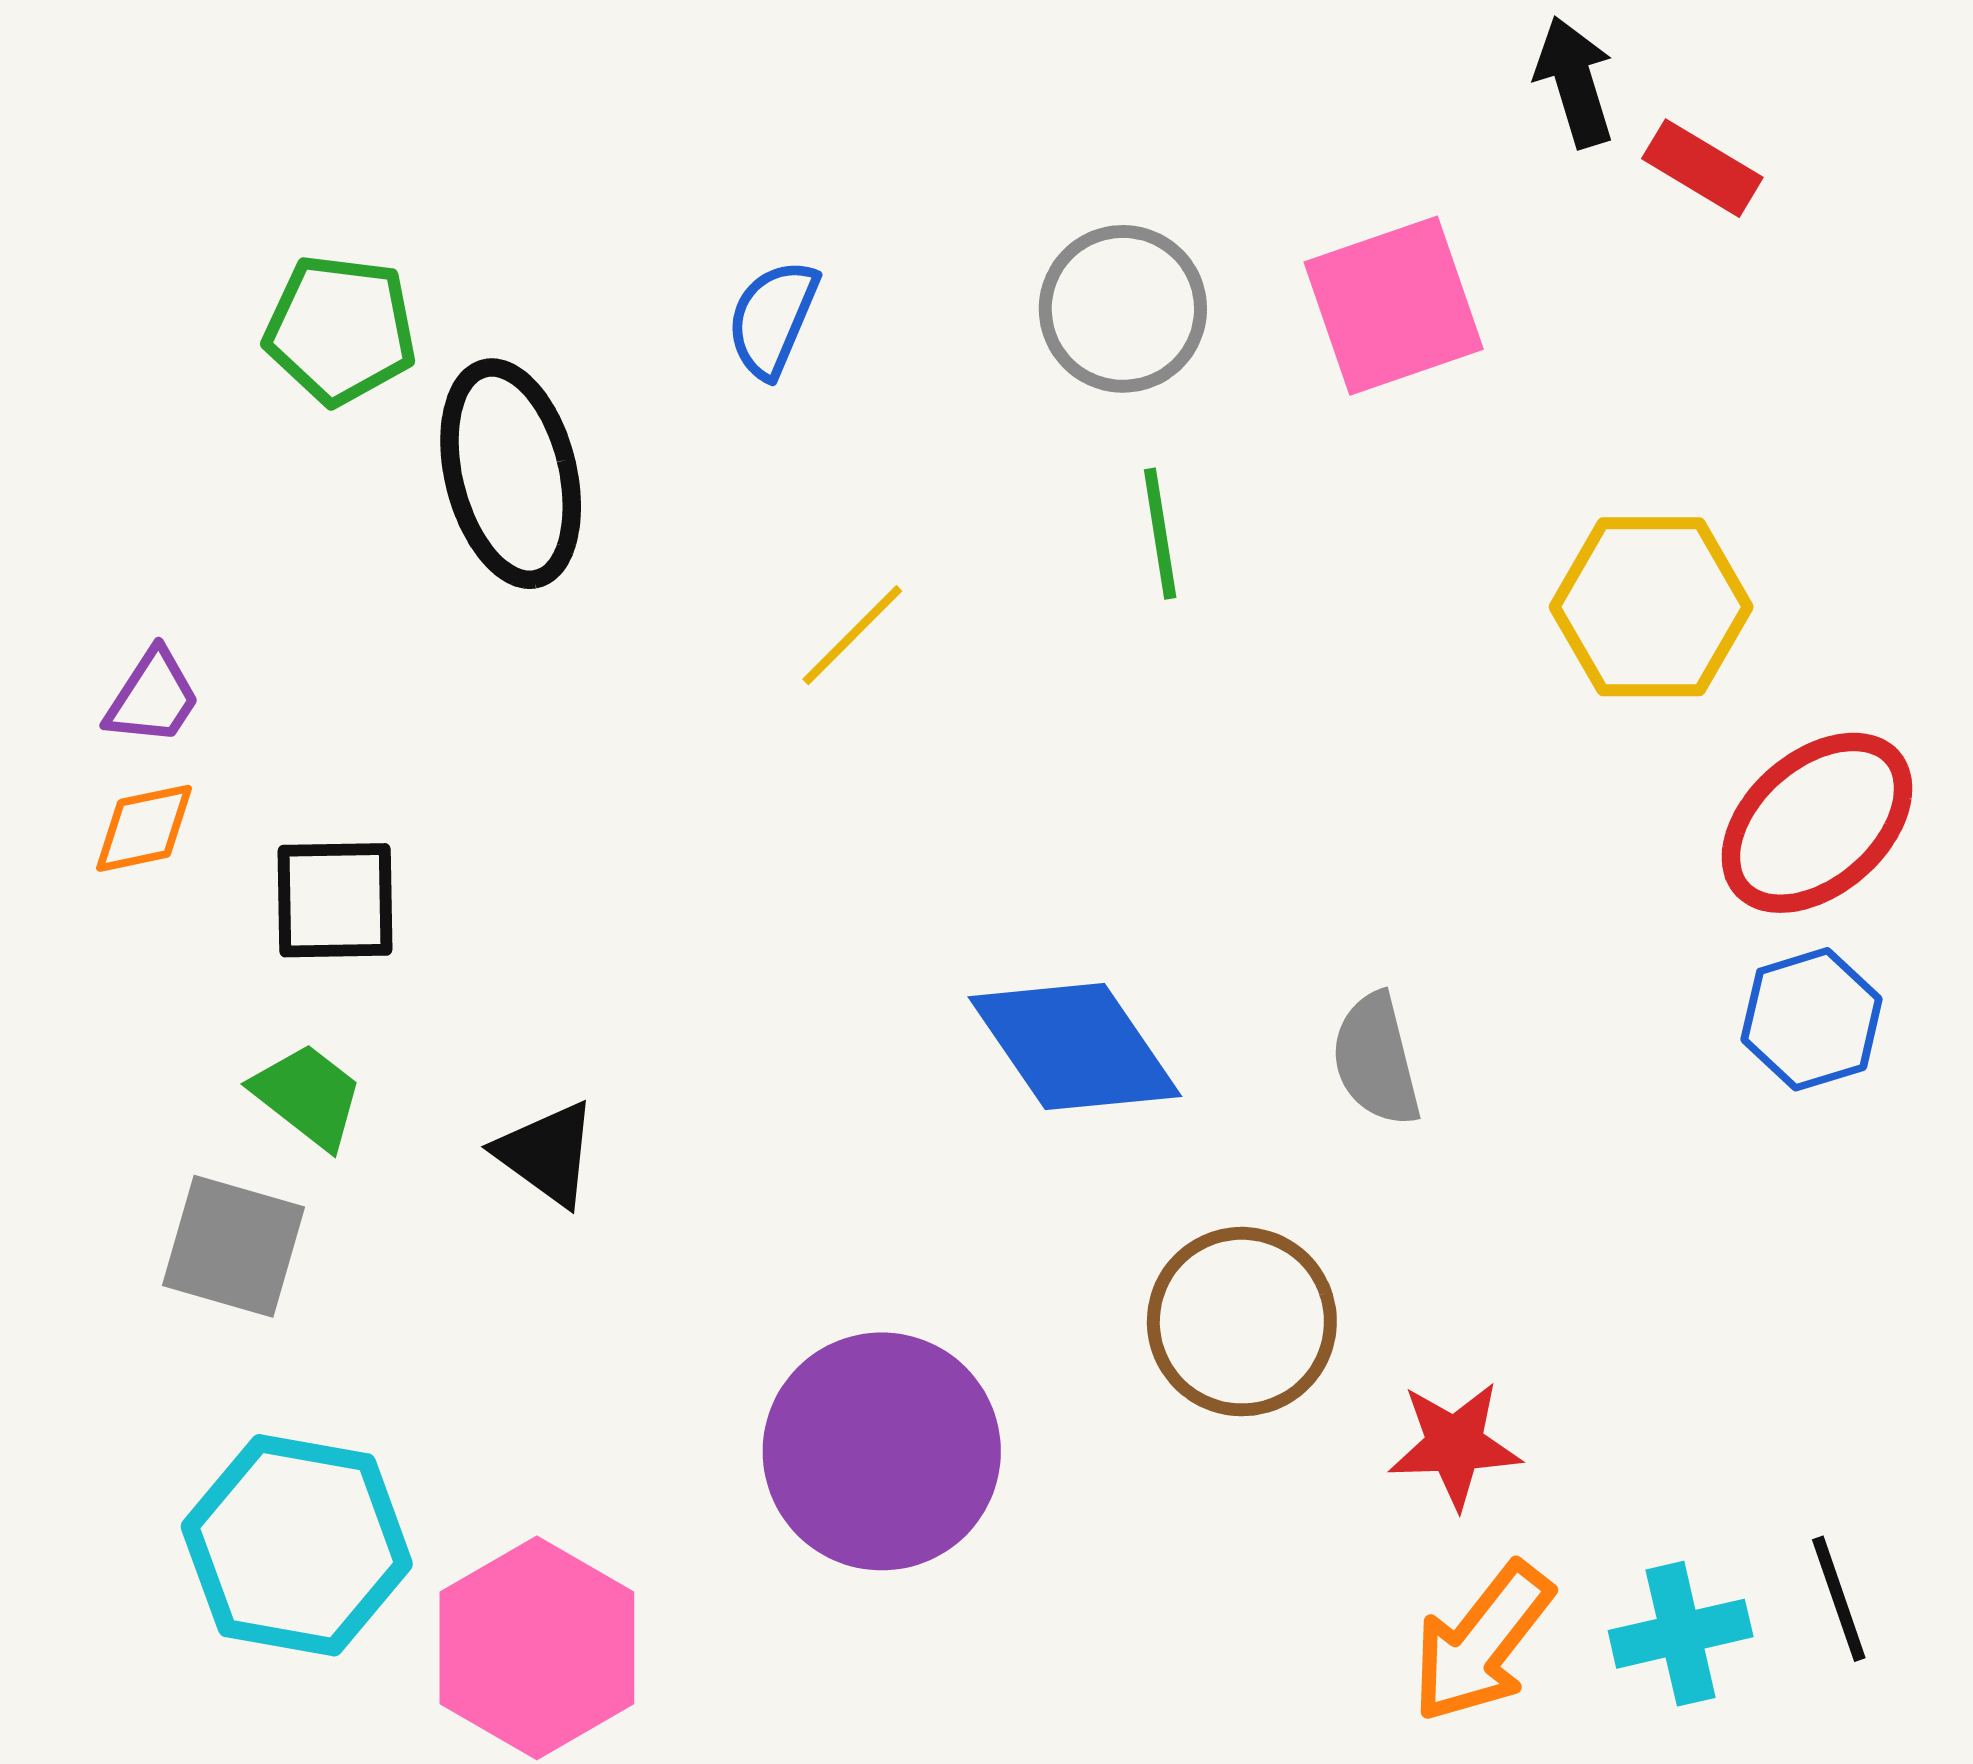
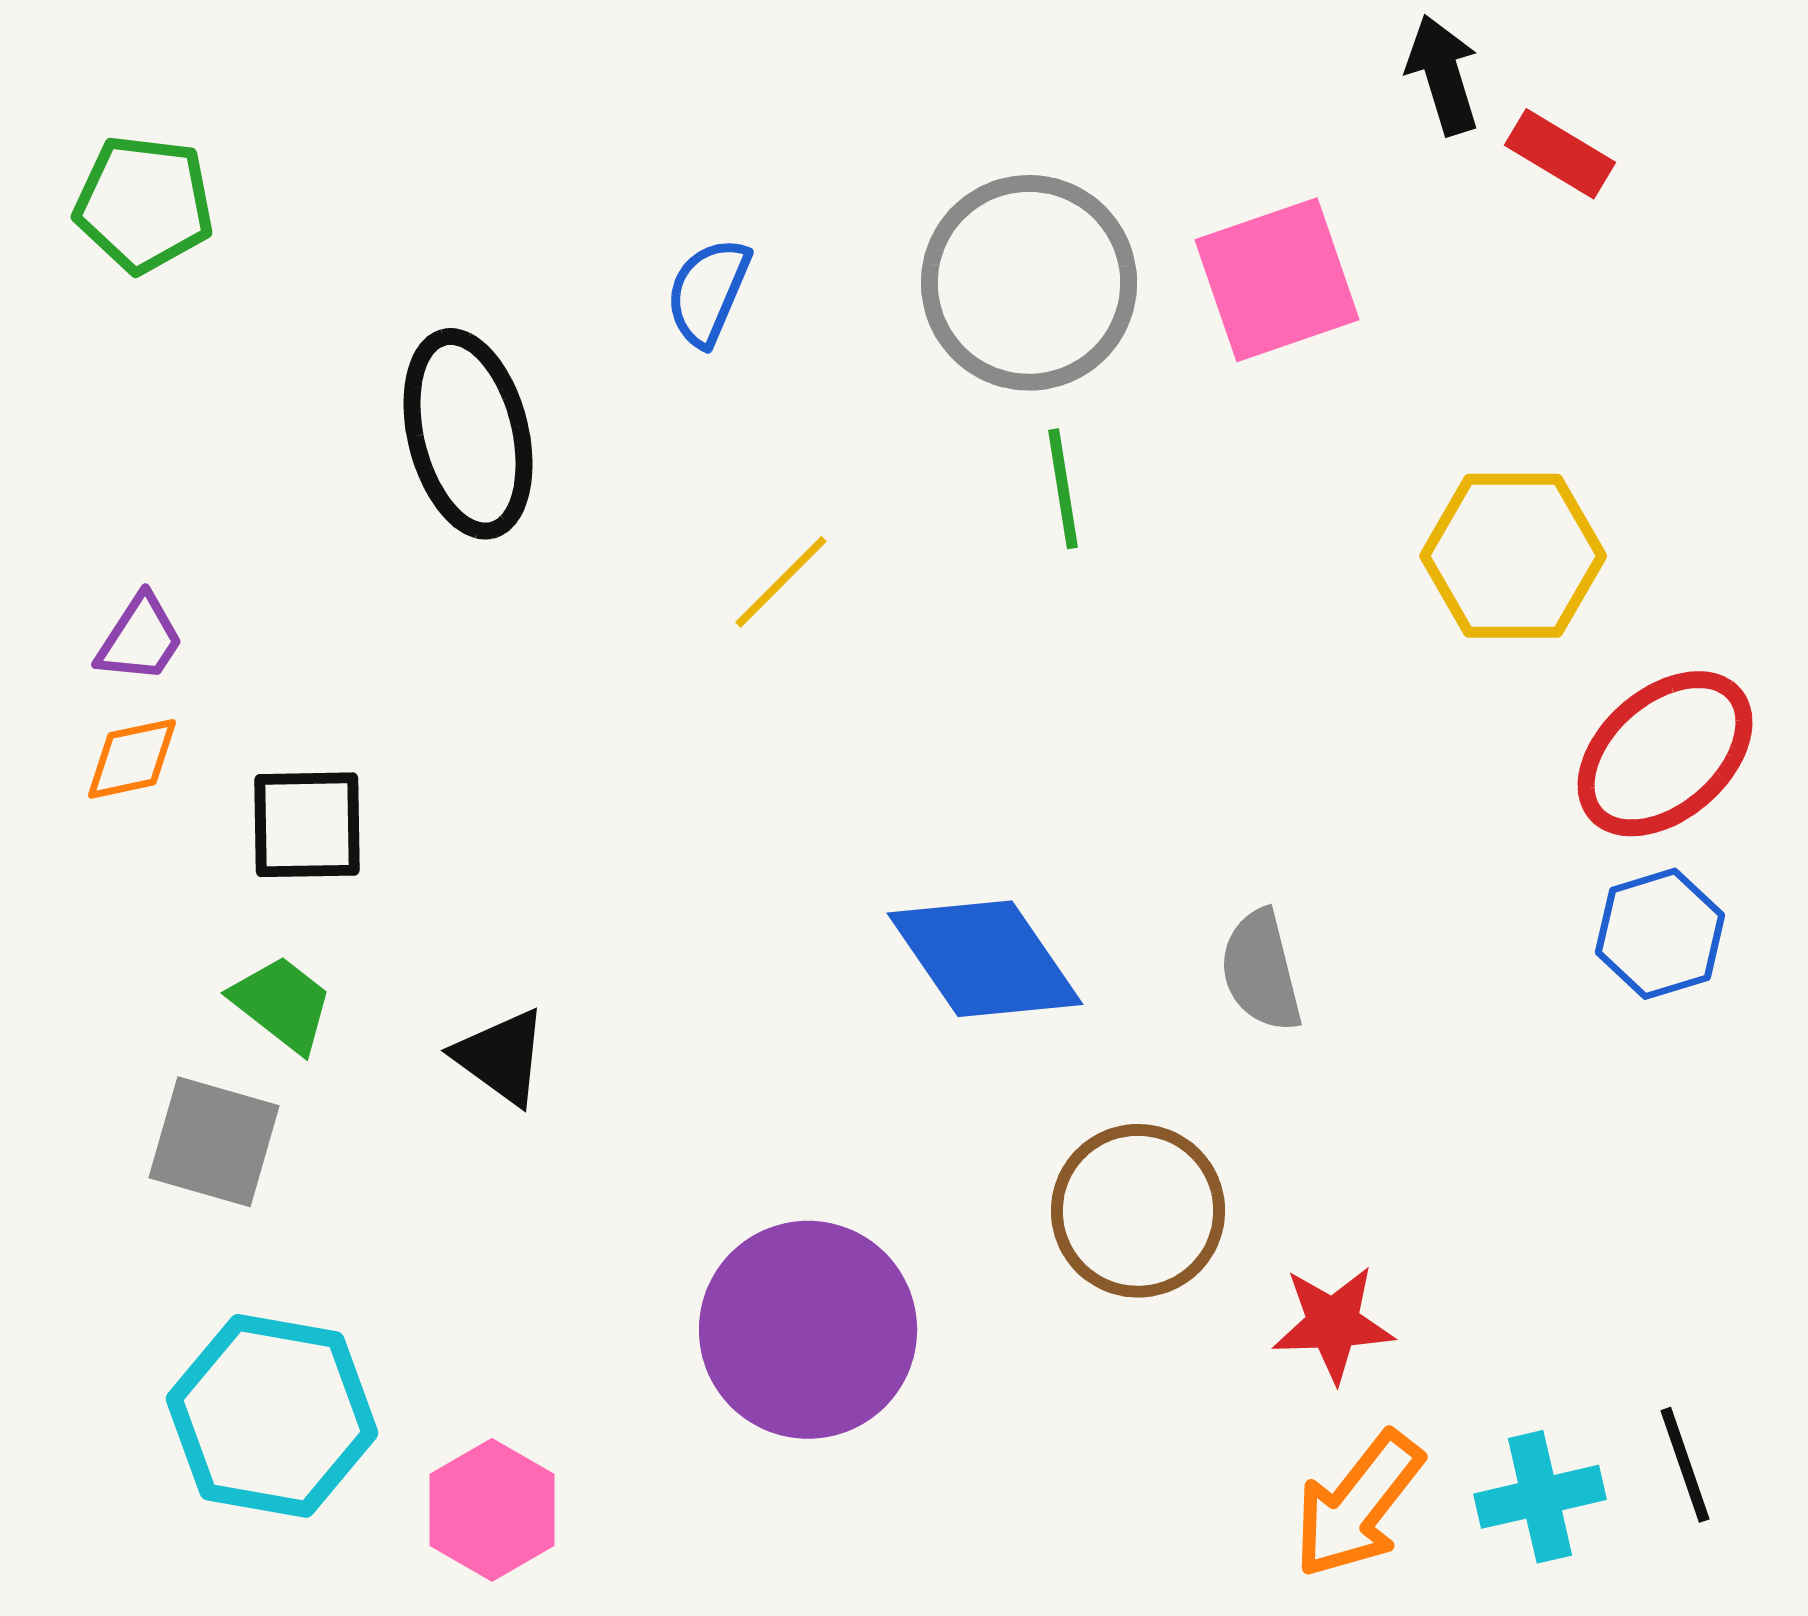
gray circle: (1123, 309) -> (1029, 283), size x1.4
green pentagon: (340, 330) -> (144, 204), moved
pink hexagon: (537, 1648) -> (492, 1510), size x0.7

